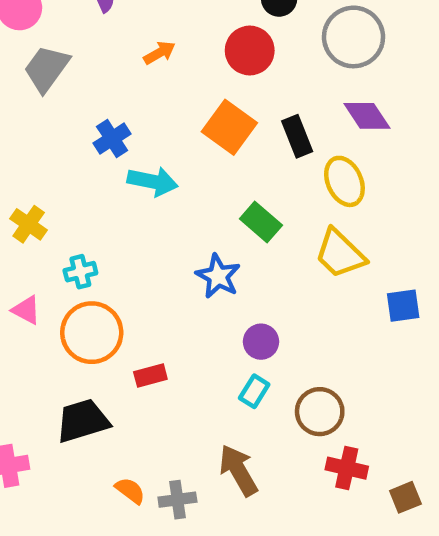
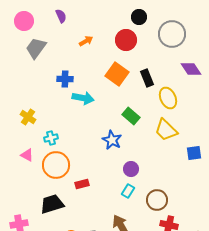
purple diamond: (367, 116) -> (191, 69), moved
blue cross: (112, 139) -> (65, 79), turned 35

